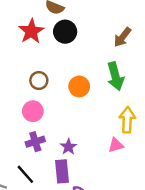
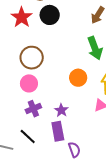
brown circle: (39, 81) -> (32, 58), size x1.5
orange circle: (79, 86) -> (78, 78), moved

